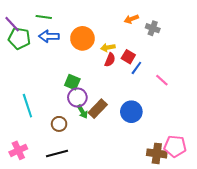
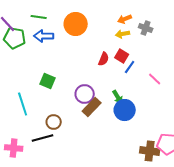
orange circle: (82, 38) -> (76, 24), moved
yellow arrow: (108, 48) -> (123, 34), moved
green square: (72, 82) -> (48, 81), moved
purple circle: (77, 97) -> (85, 94), moved
green arrow: (82, 112) -> (118, 97), moved
pink cross: (18, 150) -> (14, 148), turned 30
black line: (57, 153) -> (43, 138), moved

